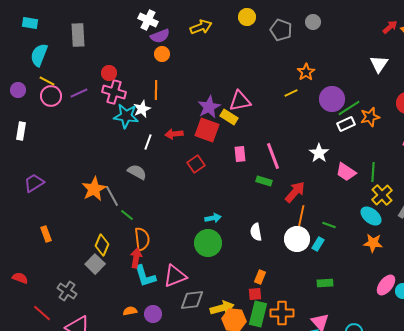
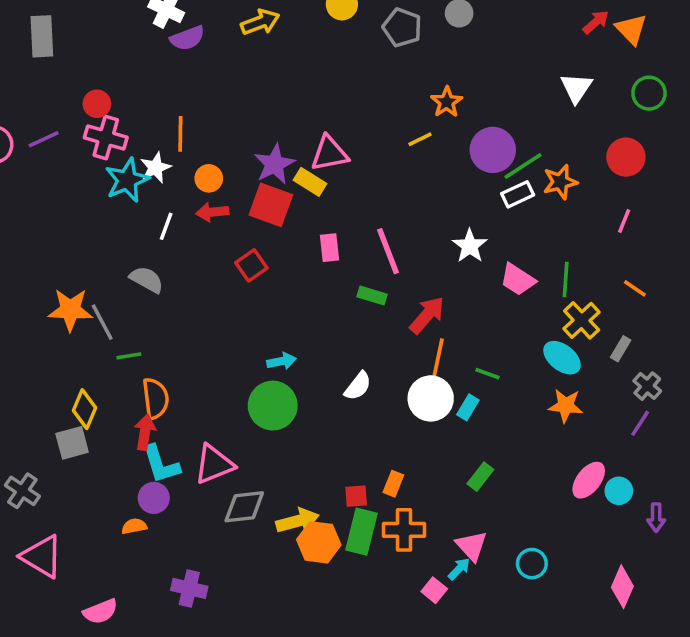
orange circle: (162, 54) -> (209, 178), moved
cyan star: (126, 116) -> (127, 180), turned -30
orange star: (94, 189) -> (70, 310), turned 30
green line: (127, 215) -> (129, 356), turned -48
white semicircle: (256, 232) -> (358, 386), turned -132
gray square: (95, 264) -> (72, 443), turned 30
orange rectangle: (260, 277) -> (393, 484), moved
green rectangle: (325, 283) -> (480, 477), turned -49
purple circle: (153, 314) -> (154, 498), moved

